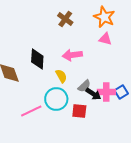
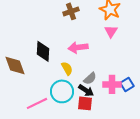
brown cross: (65, 19) -> (71, 11), turned 35
pink triangle: (105, 39) -> (111, 31), turned 48
black arrow: (93, 94) -> (86, 90), moved

